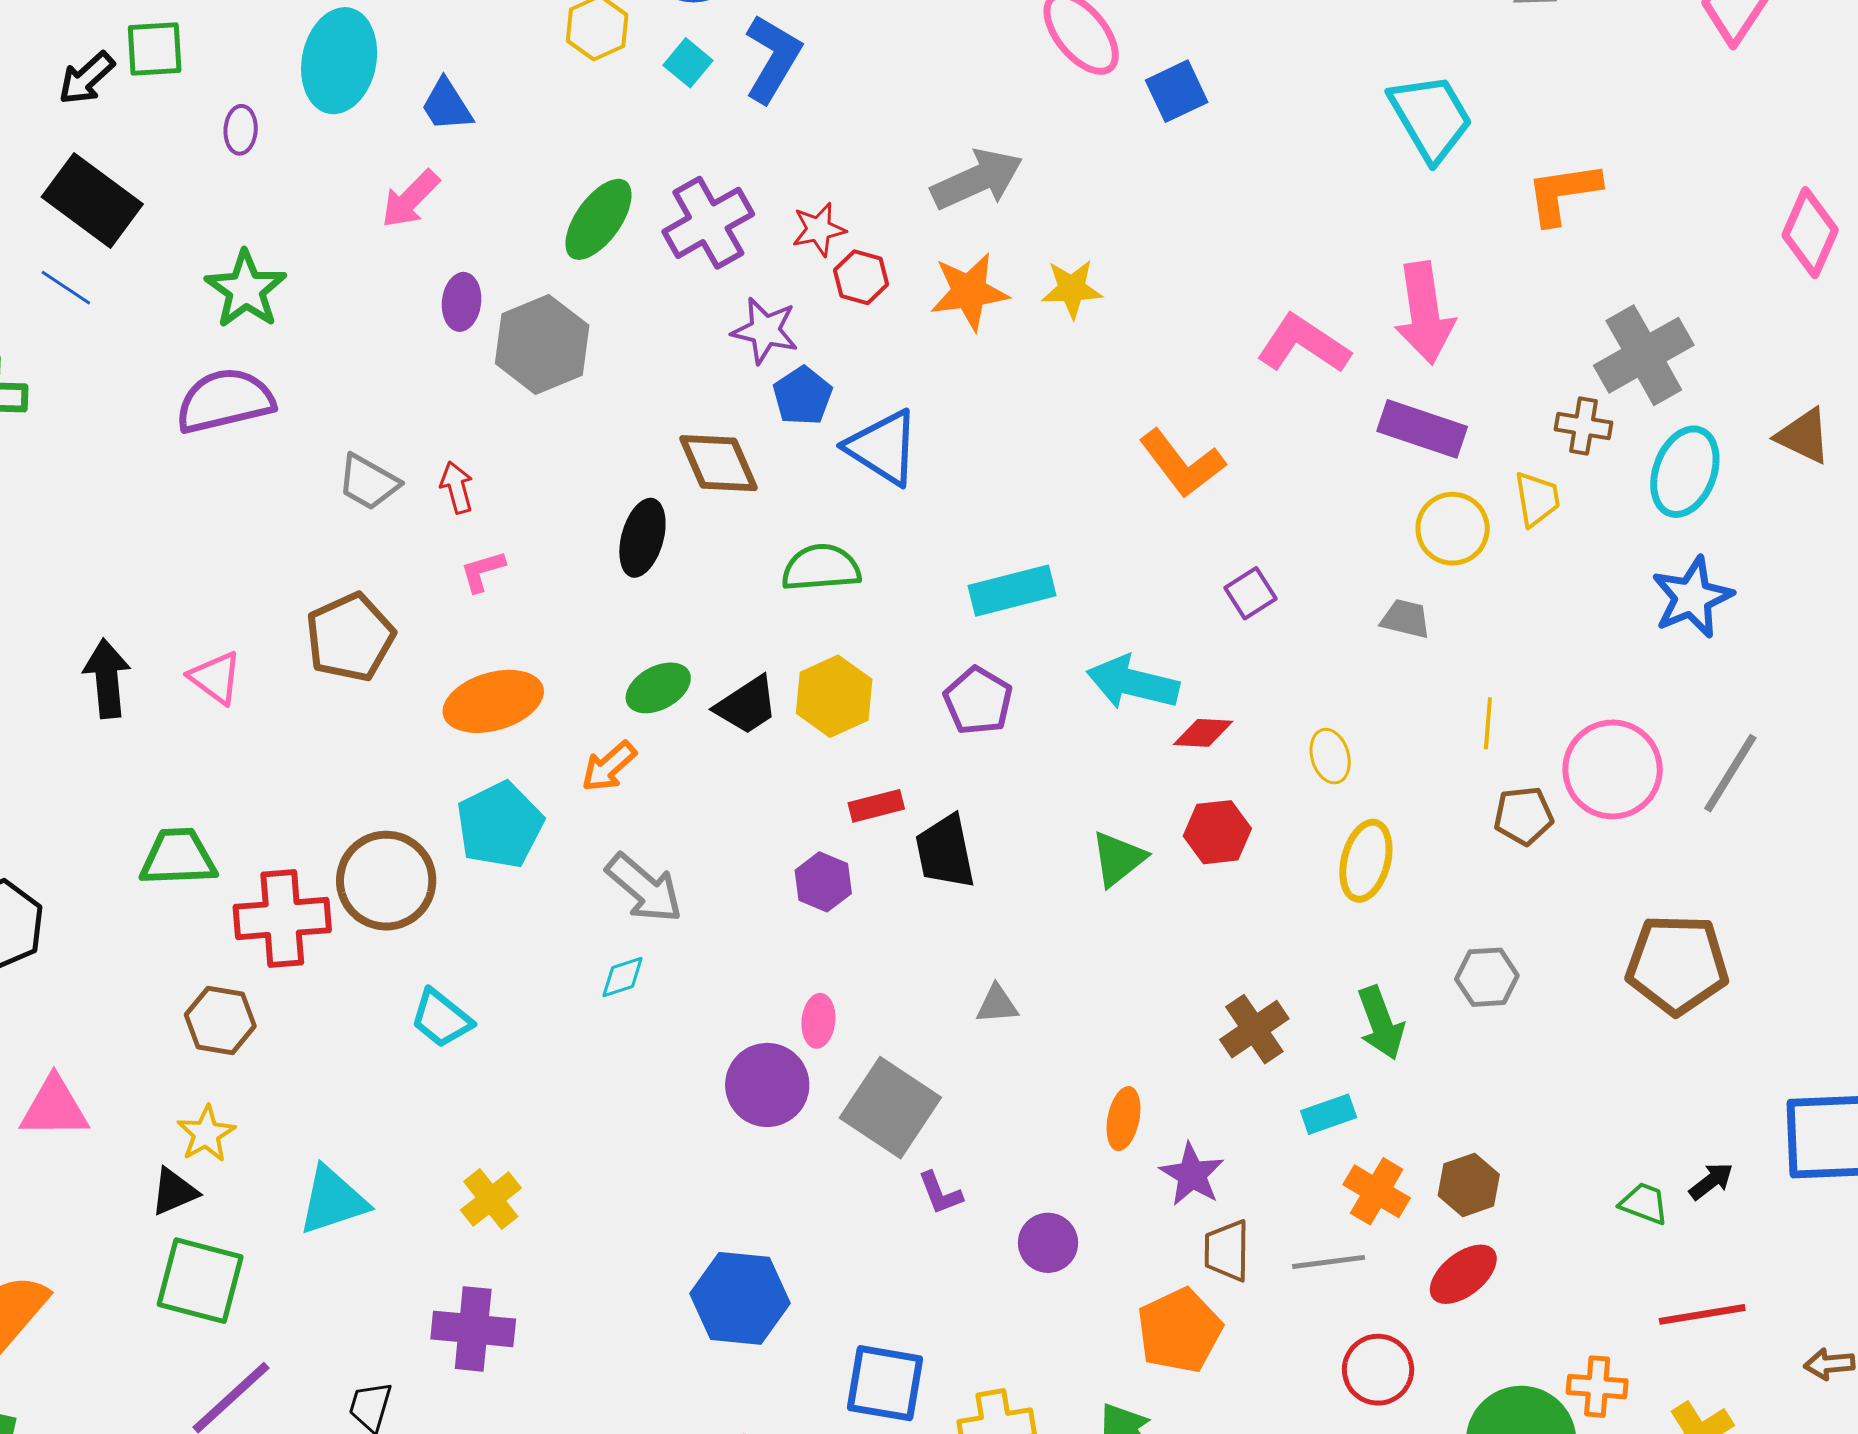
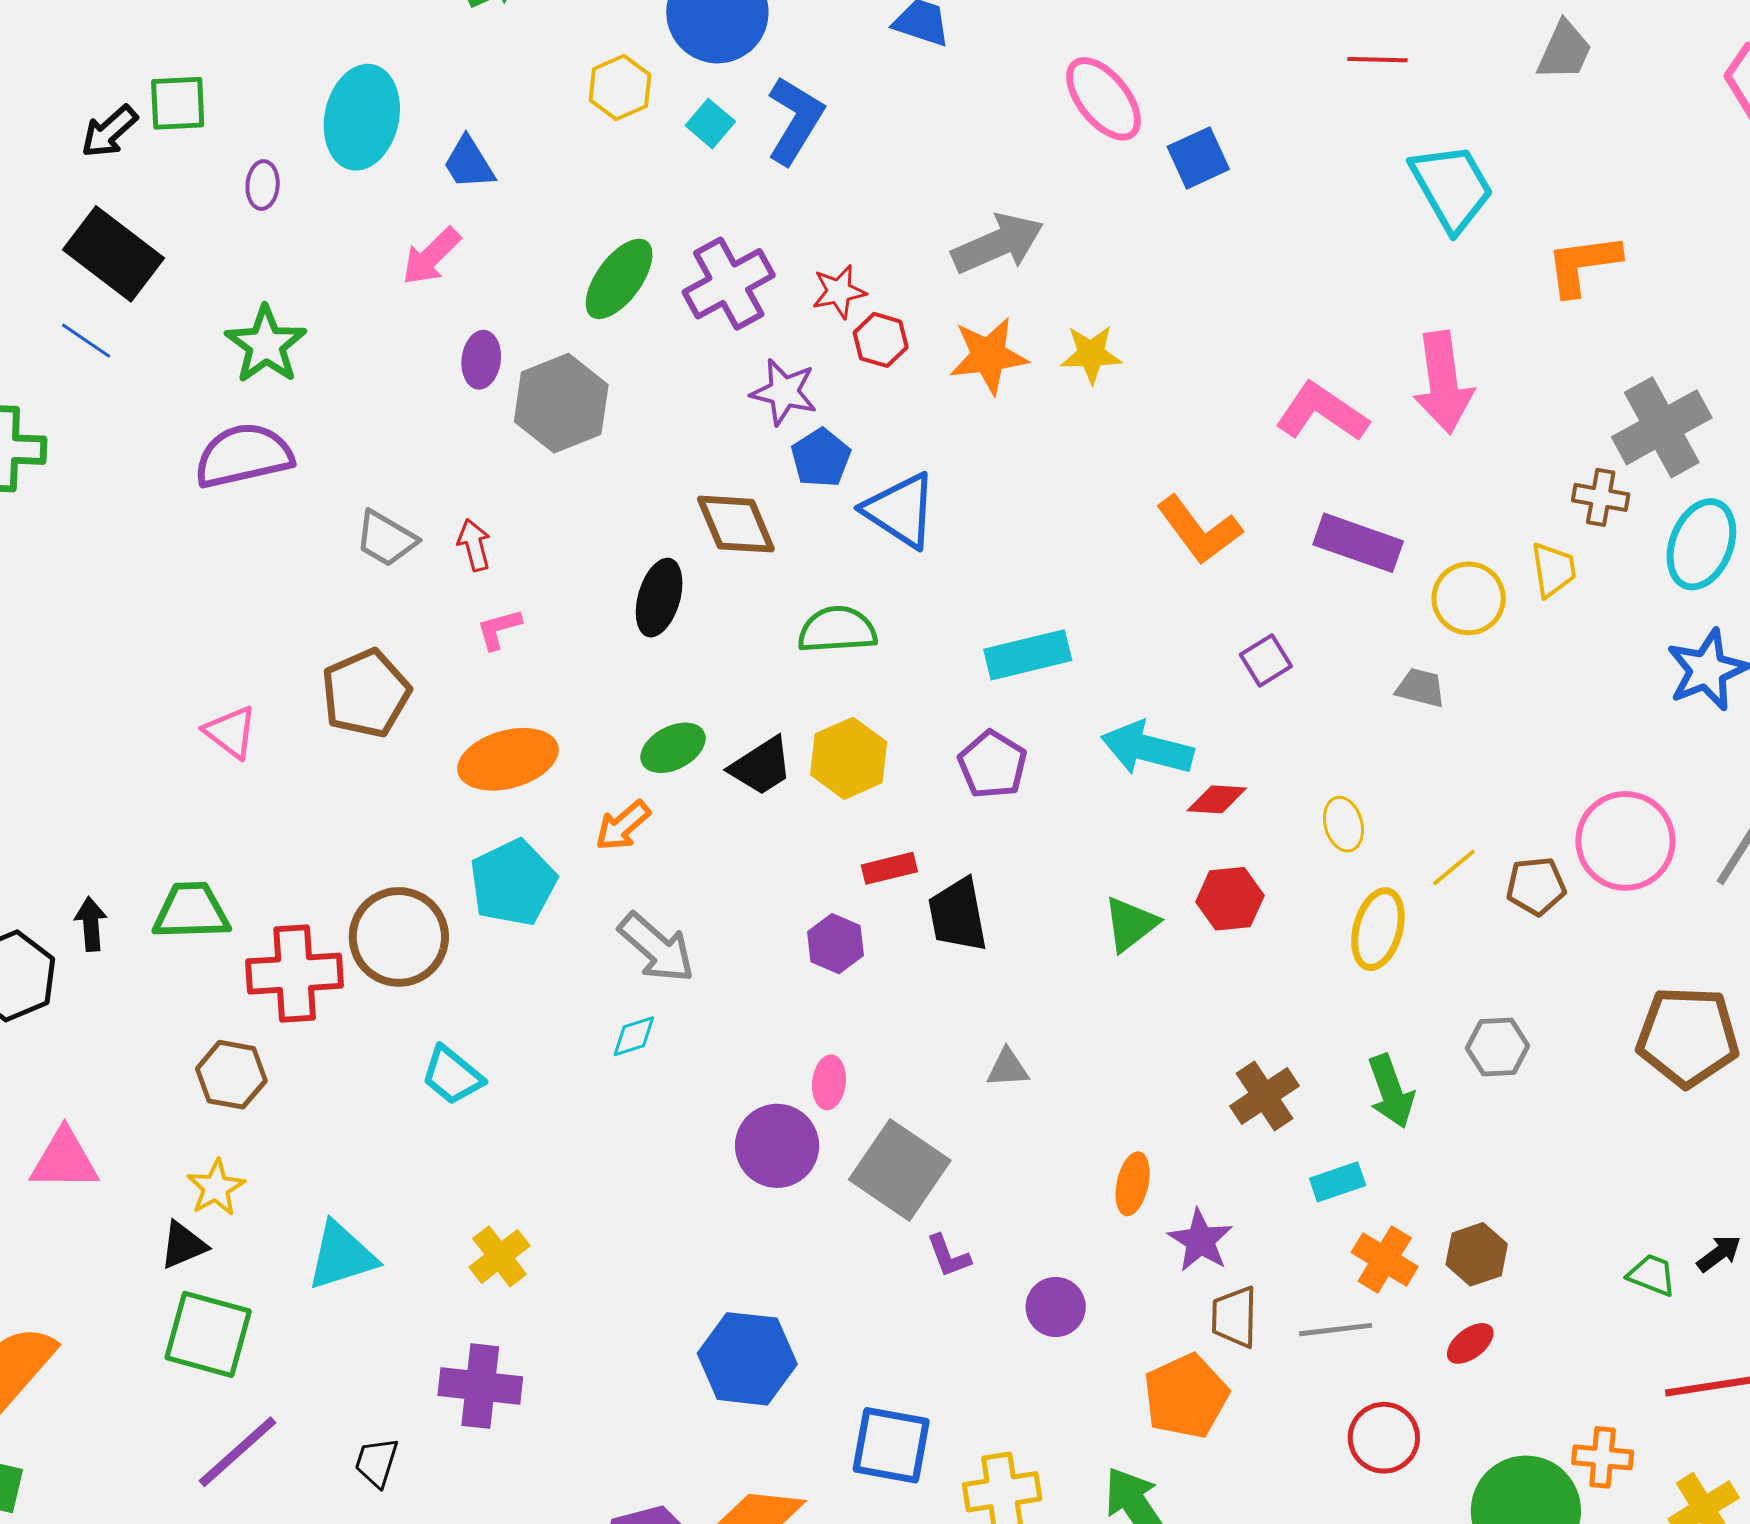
purple rectangle: (1422, 429) -> (1358, 543), moved
black arrow: (107, 678) -> (91, 924), moved, size x0.7
yellow line: (1488, 723) -> (1454, 868), moved, turned 45
red ellipse: (1463, 1274) -> (1470, 1343), size x0.7

